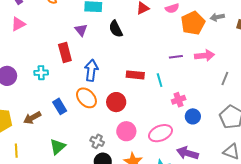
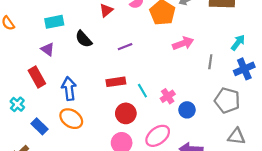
purple line: (176, 57) -> (125, 47), moved
cyan cross: (41, 73) -> (17, 104), turned -32
cyan line: (160, 80) -> (142, 91), moved
red circle: (116, 102) -> (126, 113), moved
blue rectangle: (60, 106) -> (39, 126), moved

